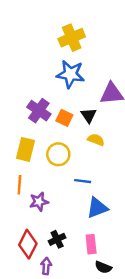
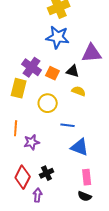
black triangle: (89, 115) -> (73, 71), turned -40
yellow rectangle: (26, 149) -> (19, 88), moved
blue triangle: (97, 208) -> (80, 147), turned 42
pink rectangle: (91, 244) -> (87, 177), moved

